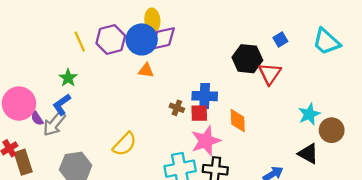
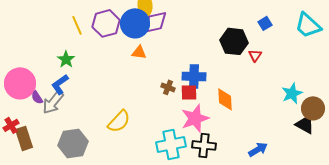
red triangle: (270, 74) -> (255, 55), size x0.6
black triangle: (308, 154) -> (305, 124), moved

